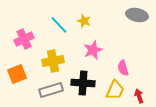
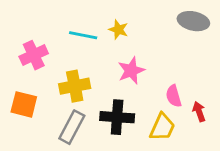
cyan line: (59, 25) -> (83, 35), turned -36
orange square: (17, 74) -> (24, 104), turned 36
gray rectangle: (51, 90) -> (72, 127), turned -45
red arrow: (139, 96) -> (199, 112), moved

